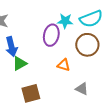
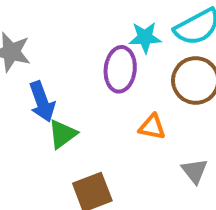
gray triangle: (82, 89) -> (195, 171), turned 32

